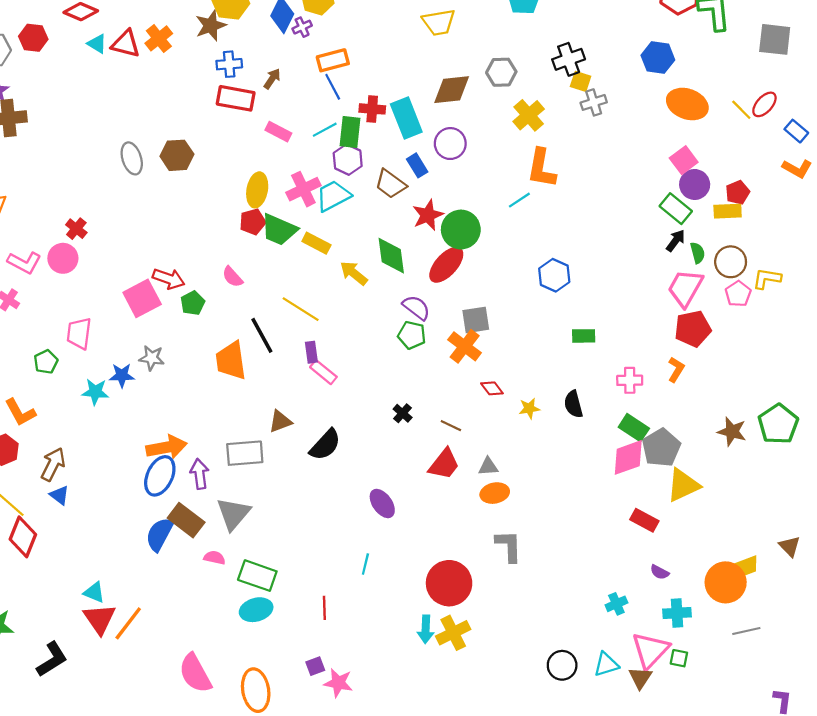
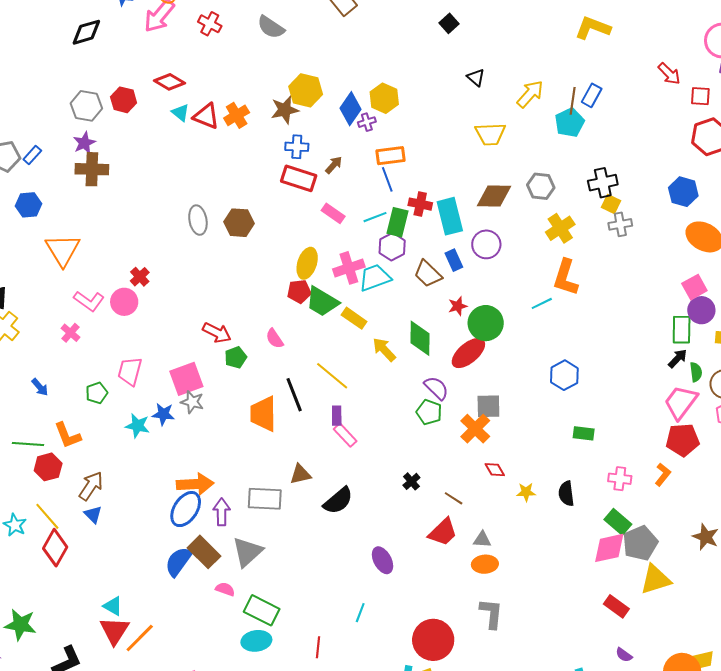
green rectangle: (676, 209) -> (682, 330), turned 44
red star: (428, 215) -> (458, 306), size x0.7
pink square: (142, 298) -> (186, 379), moved

